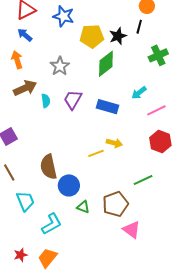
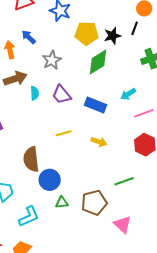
blue arrow: (25, 35) -> (29, 37), moved
purple trapezoid: (73, 100) -> (62, 95), turned -75
yellow line: (96, 153) -> (64, 133), moved
green triangle: (83, 207) -> (62, 203), turned -32
pink triangle: (131, 230) -> (123, 224), moved

